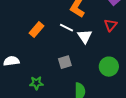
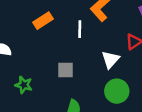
white line: (66, 28) -> (80, 29), turned 48
white triangle: (85, 36) -> (110, 60), moved

